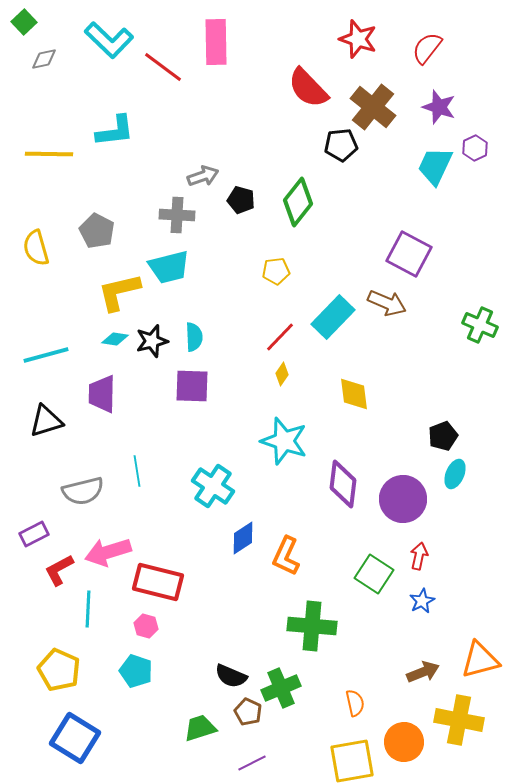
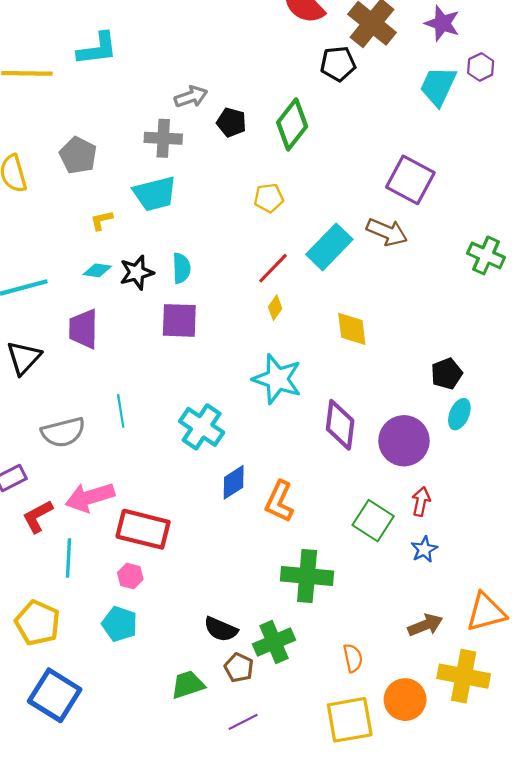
yellow L-shape: (119, 292) -> (102, 220), size x0.5
black triangle: (46, 421) -> (24, 358), turned -30

